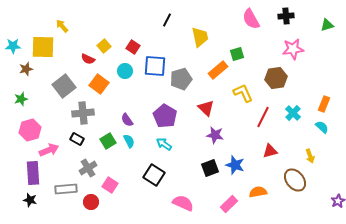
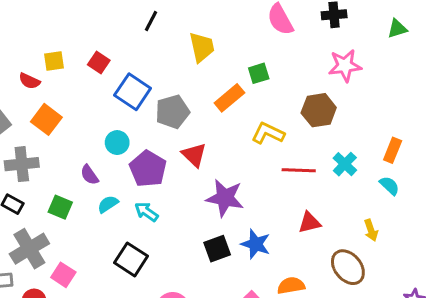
yellow square: (104, 46) -> (54, 61), turned 32
blue square: (155, 66) -> (133, 92), turned 30
cyan circle: (125, 71) -> (117, 143), moved
yellow L-shape: (243, 93) -> (268, 133), turned -40
red triangle: (206, 108) -> (194, 155), moved
red line: (263, 117) -> (299, 170), turned 65
purple star: (215, 135) -> (225, 198), size x1.4
green square: (108, 141) -> (60, 207), turned -35
cyan semicircle: (129, 141) -> (108, 204), moved, turned -96
gray cross: (88, 168) -> (29, 249), size x1.4

